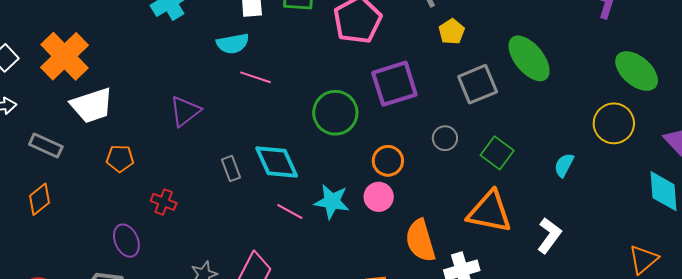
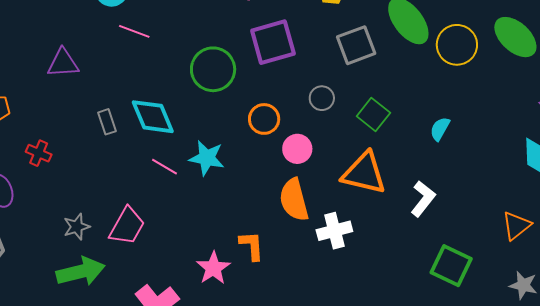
purple triangle: (185, 111) -> (63, 63), turned 32
yellow circle: (614, 123) -> (457, 45), moved
pink circle: (379, 197) -> (297, 149), moved

